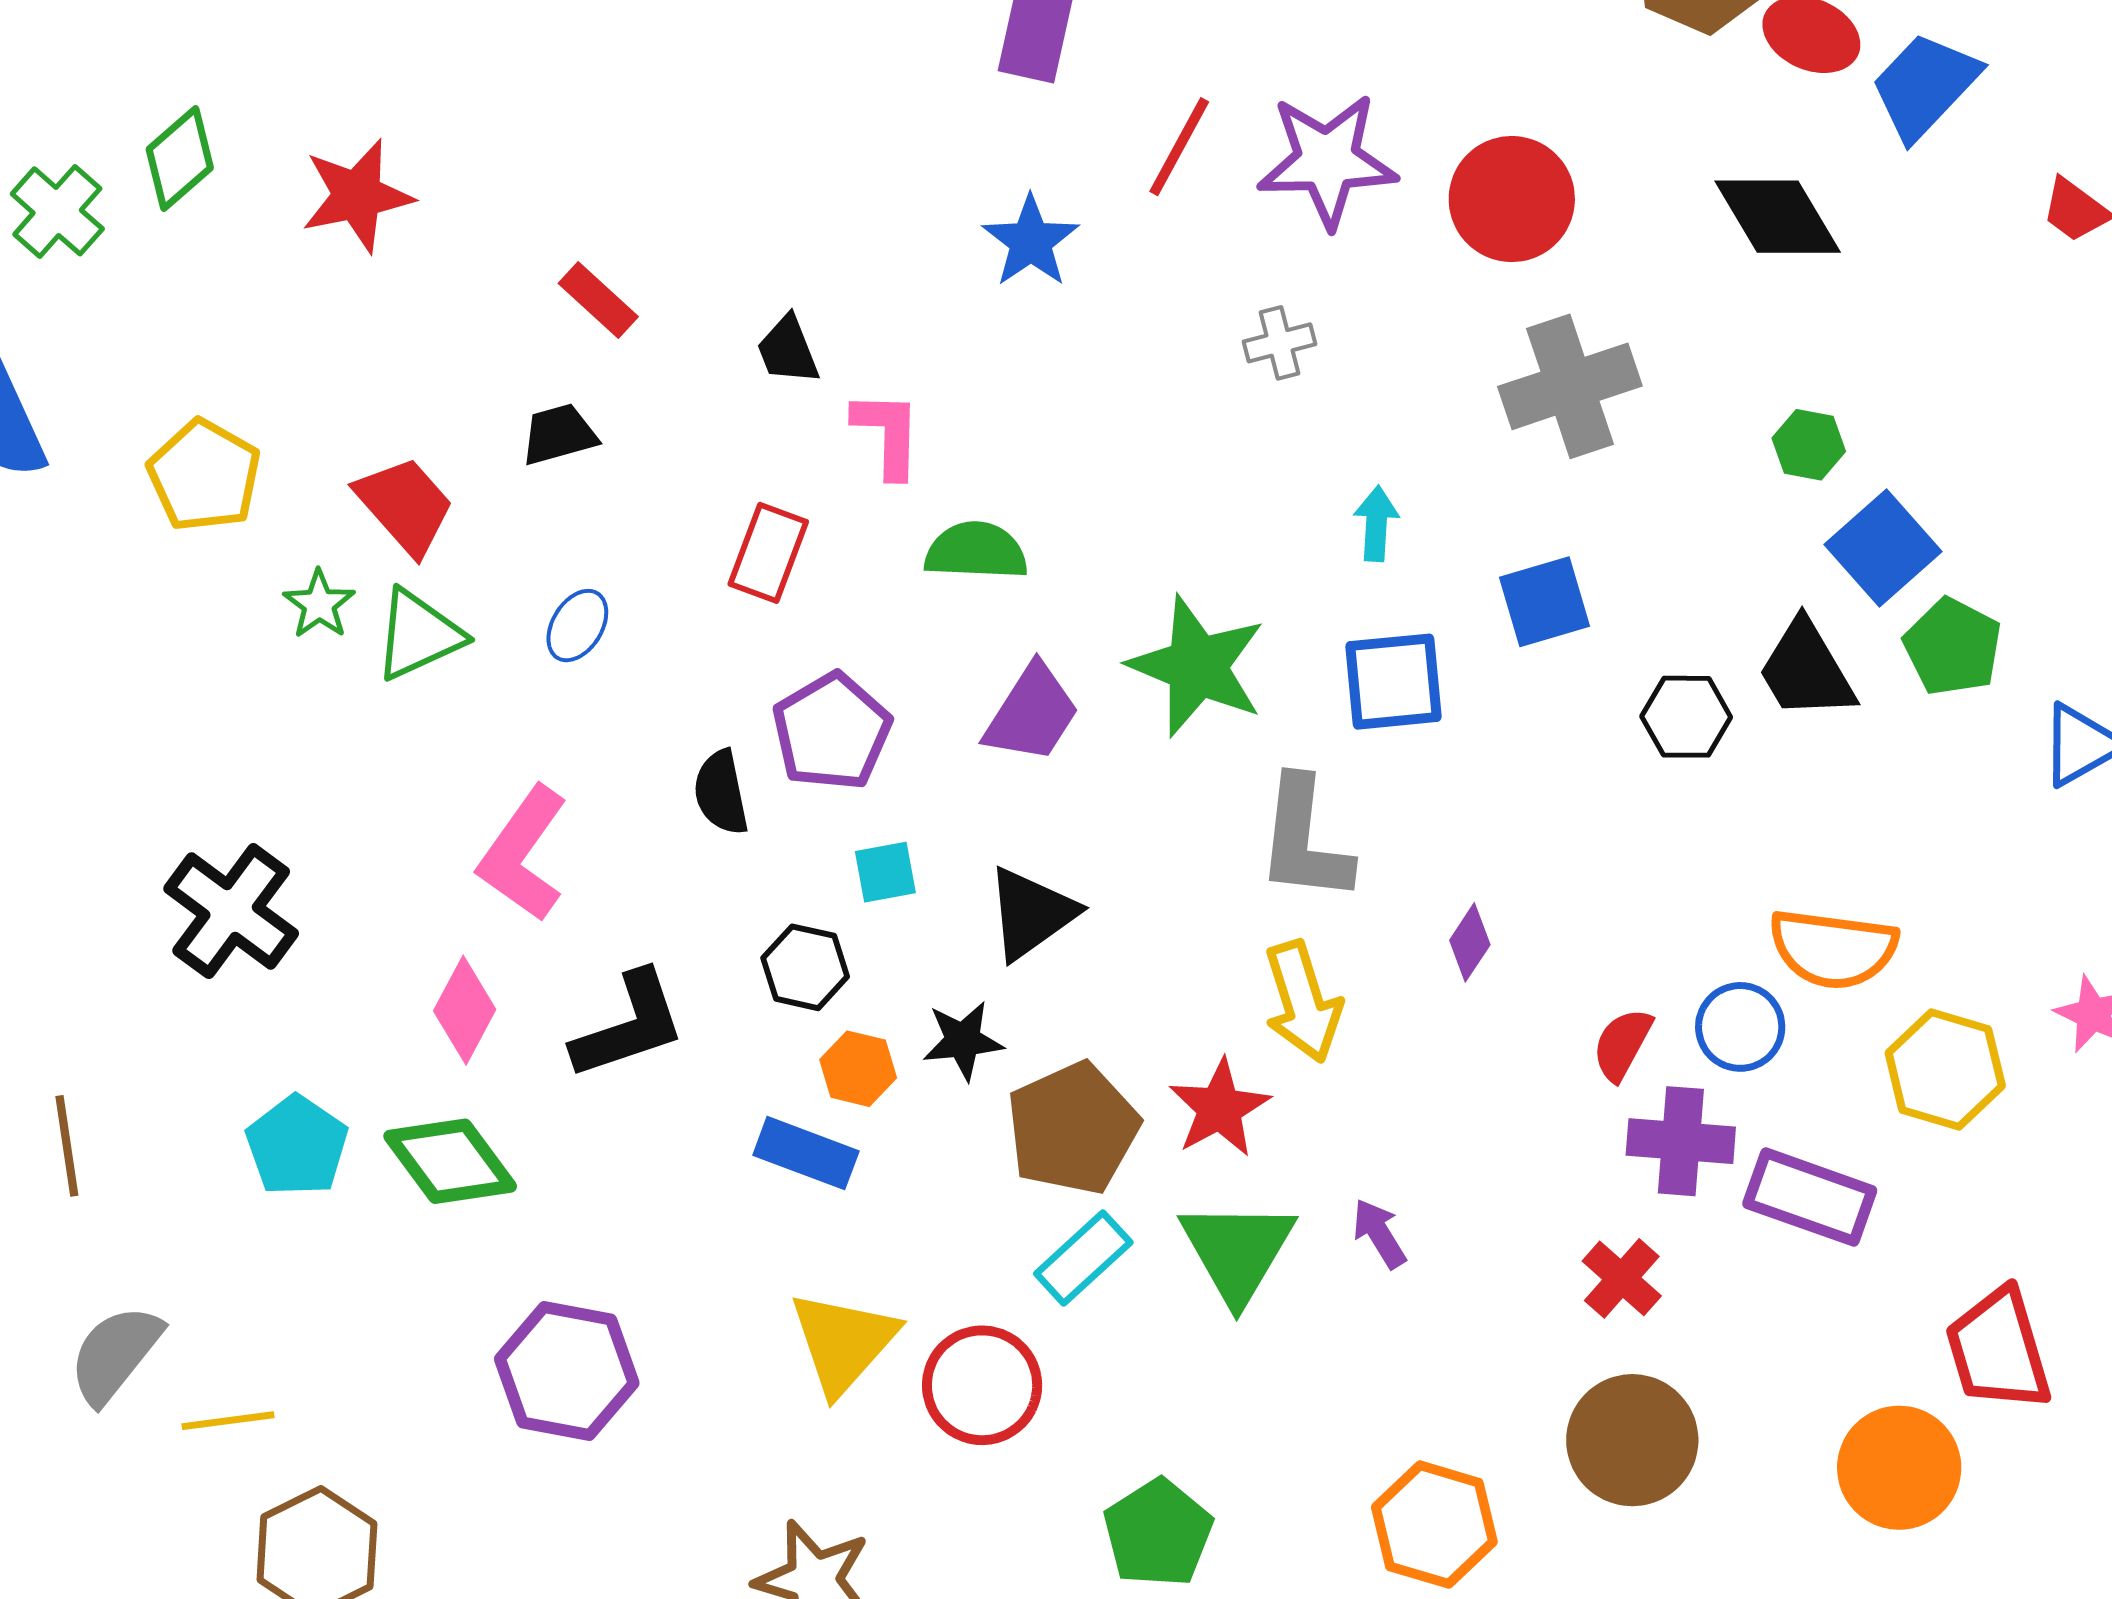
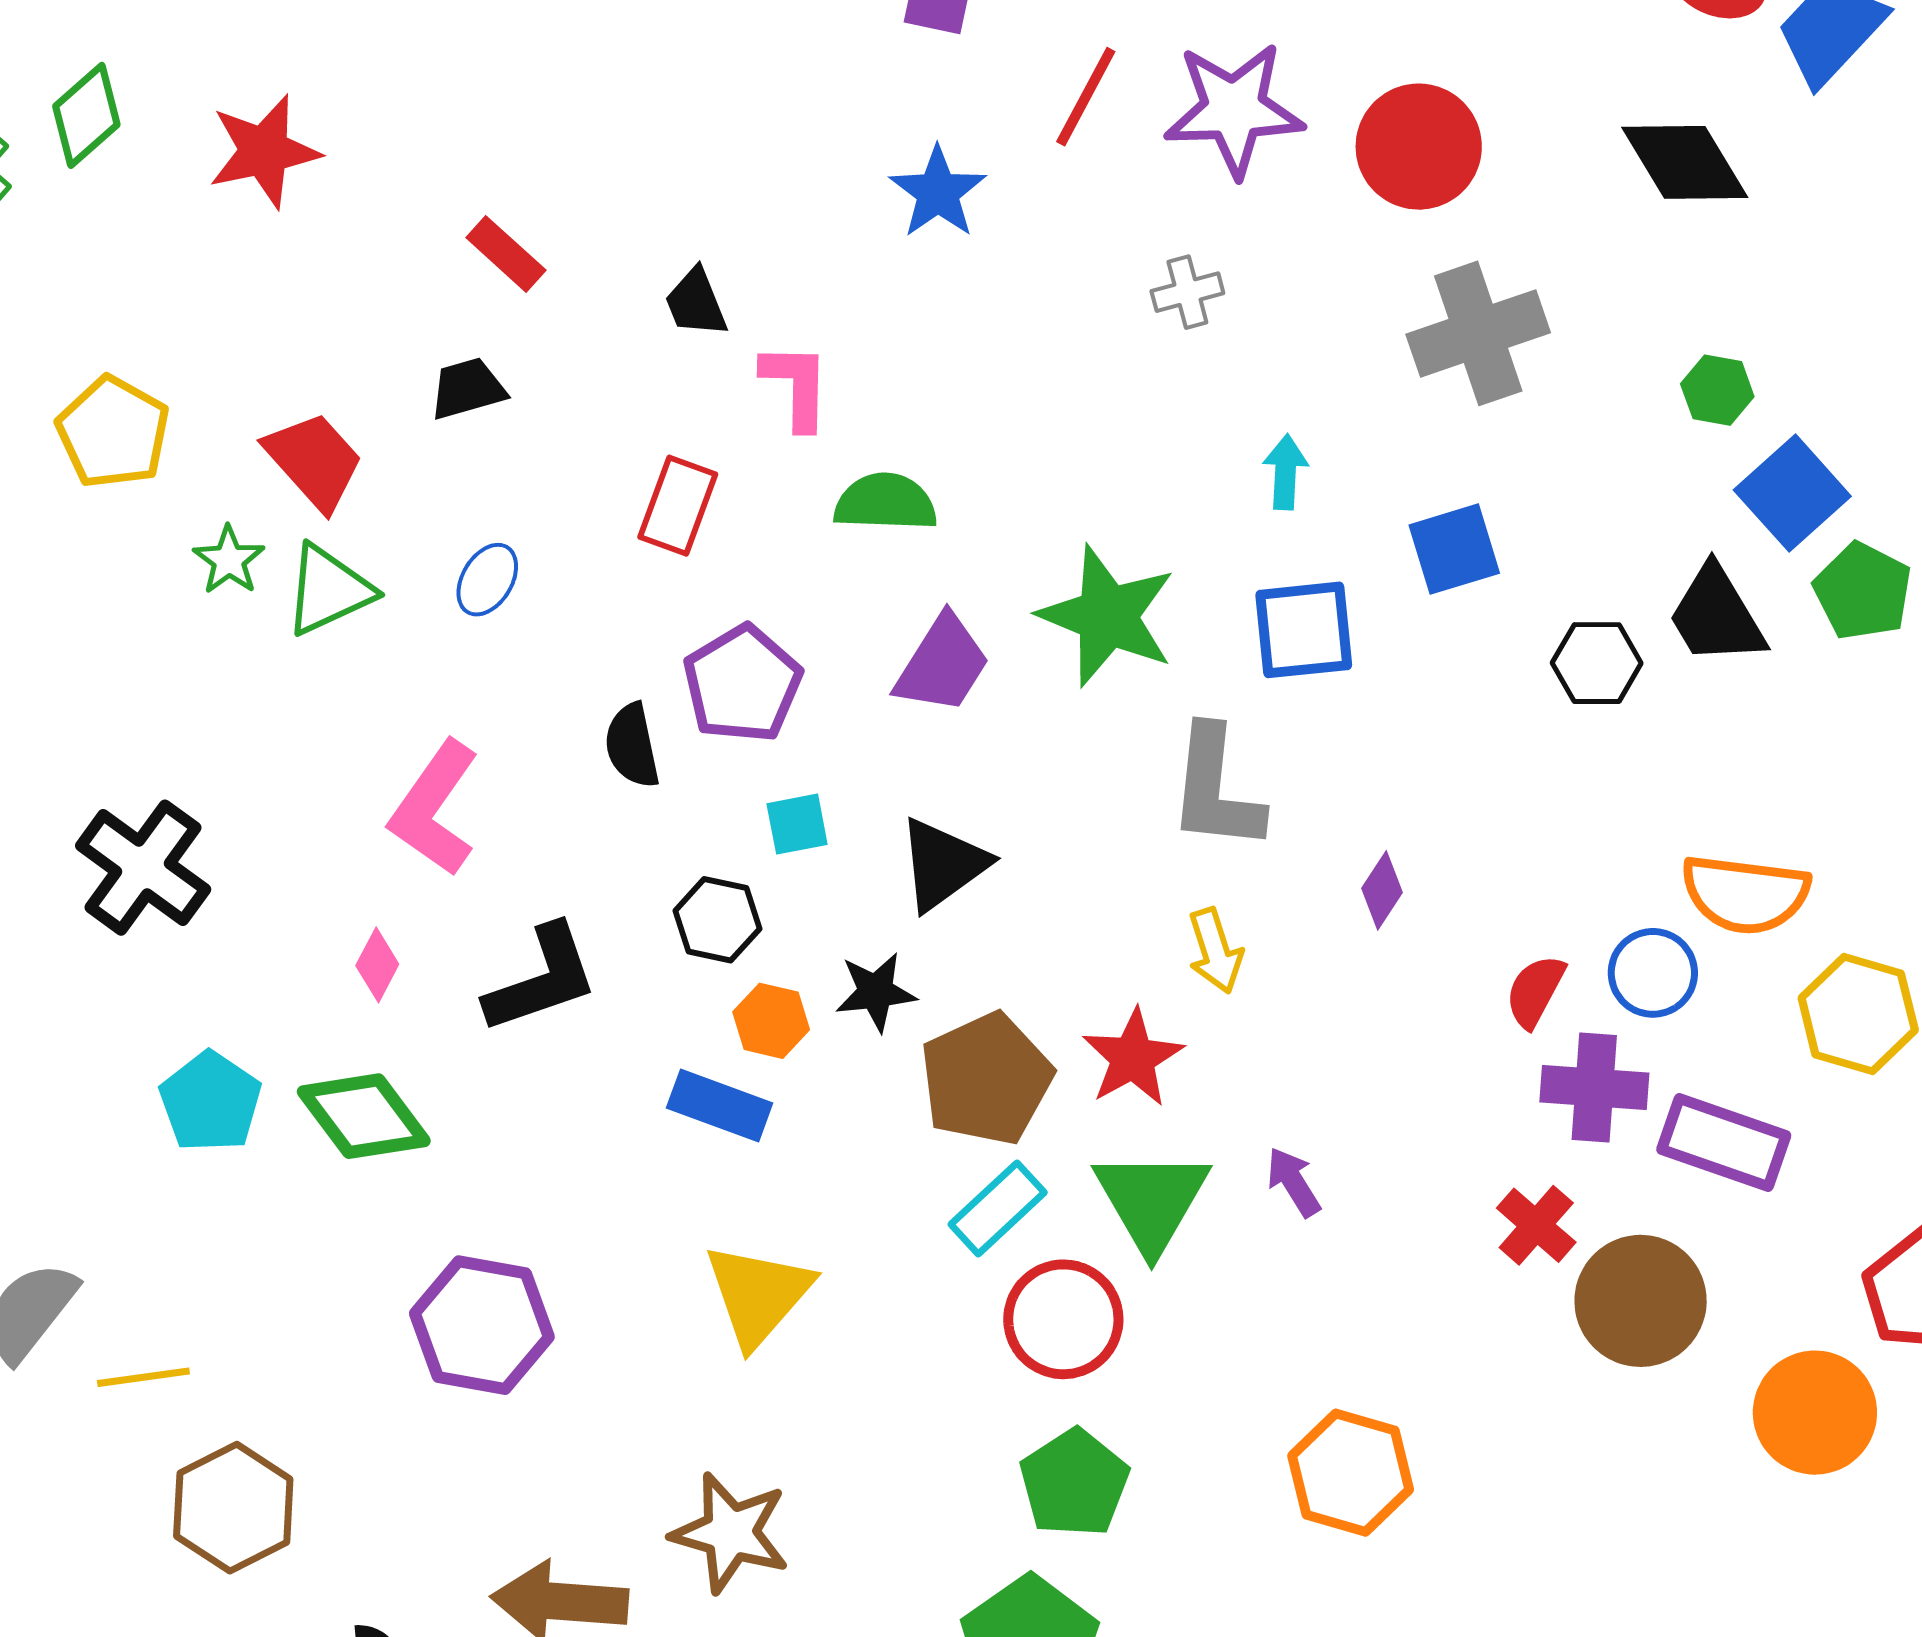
yellow arrow: (1303, 1002) -> (1215, 951), size x0.7
pink diamond: (465, 1010) -> (377, 965), size x0.7
red circle: (982, 1385) -> (1063, 1319), moved
brown circle: (1632, 1440) -> (1641, 1301), moved

